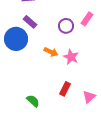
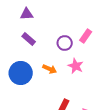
blue circle: (16, 39) -> (21, 73), moved
pink star: (71, 57) -> (76, 66), moved

